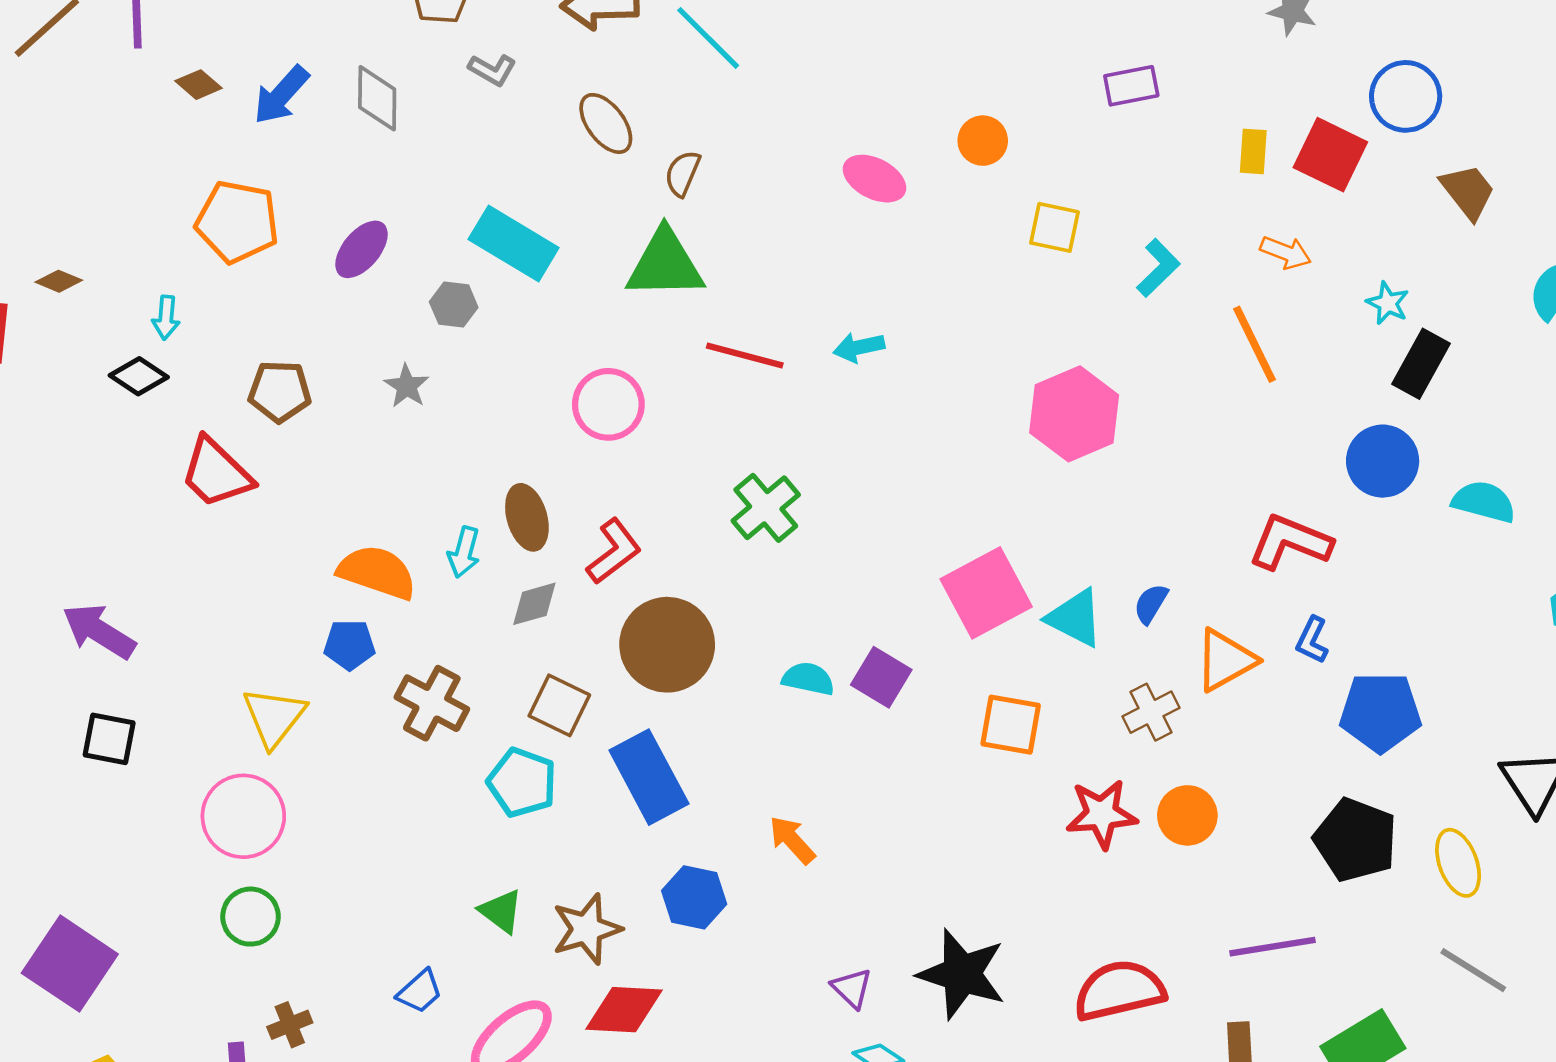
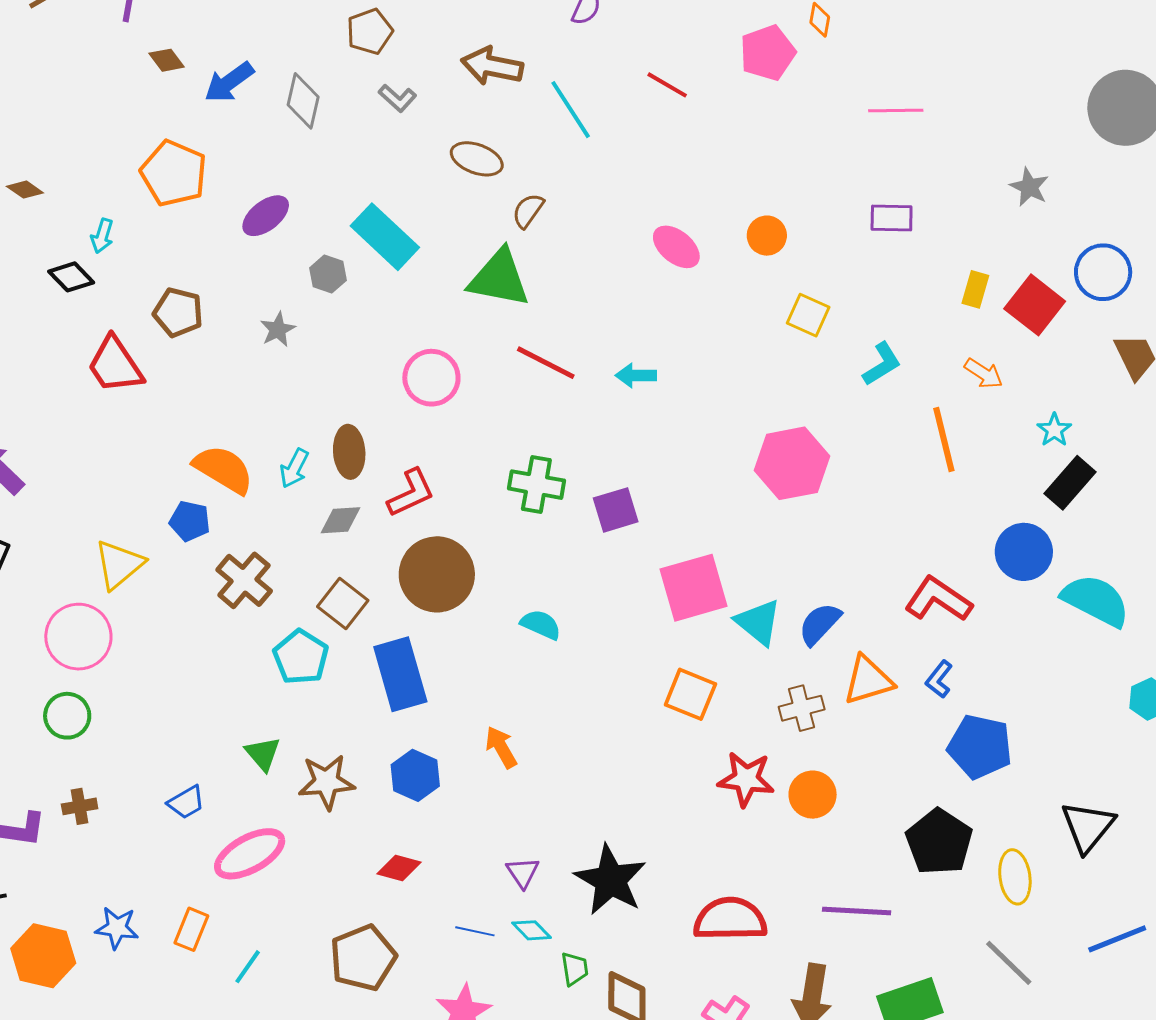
brown ellipse: (606, 123) -> (477, 159), turned -45
cyan semicircle: (1484, 502) -> (1096, 600), size x1.4
green cross: (766, 508) -> (536, 485), turned 38
blue semicircle: (1151, 604) -> (820, 624), size x1.4
purple square: (881, 677) -> (616, 510), moved, turned 30
red diamond: (624, 1010) -> (399, 868), moved, size x0.7

